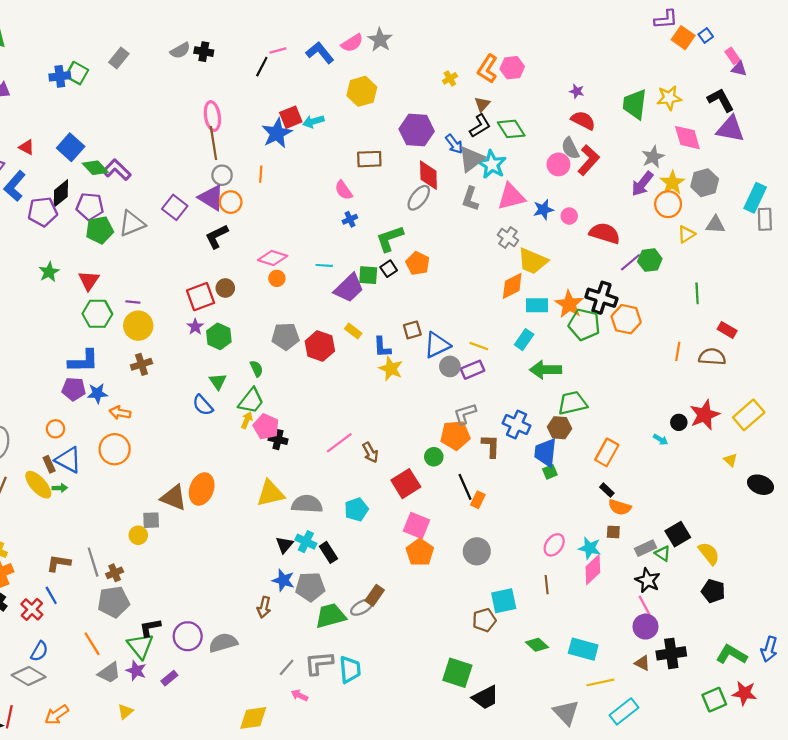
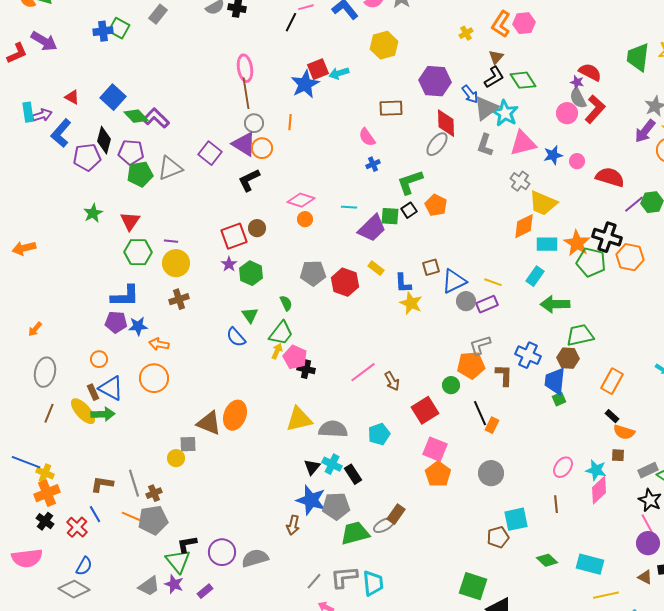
purple star: (577, 91) -> (577, 82), moved
black diamond: (61, 193) -> (104, 140), turned -36
green arrow: (60, 488) -> (103, 414), size x1.6
blue star: (283, 580) -> (311, 500), size x1.4
orange line: (92, 644) -> (133, 517), moved, turned -35

